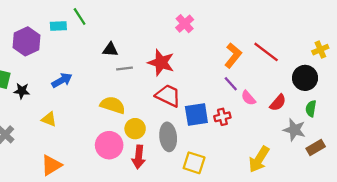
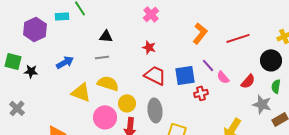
pink cross: (185, 24) -> (151, 14), moved
red line: (266, 52) -> (238, 38), turned -55
orange L-shape: (233, 55) -> (200, 33), moved
red star: (161, 63) -> (149, 47), size x0.6
gray line: (124, 68) -> (102, 57), moved
blue square: (196, 114) -> (185, 75), moved
yellow triangle: (49, 119) -> (81, 92), moved, size x1.5

